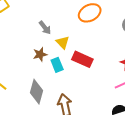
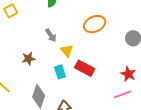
brown star: (40, 54) -> (29, 59), moved

